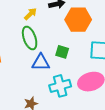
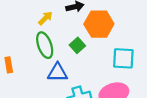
green square: (62, 52) -> (77, 45), moved, turned 32

